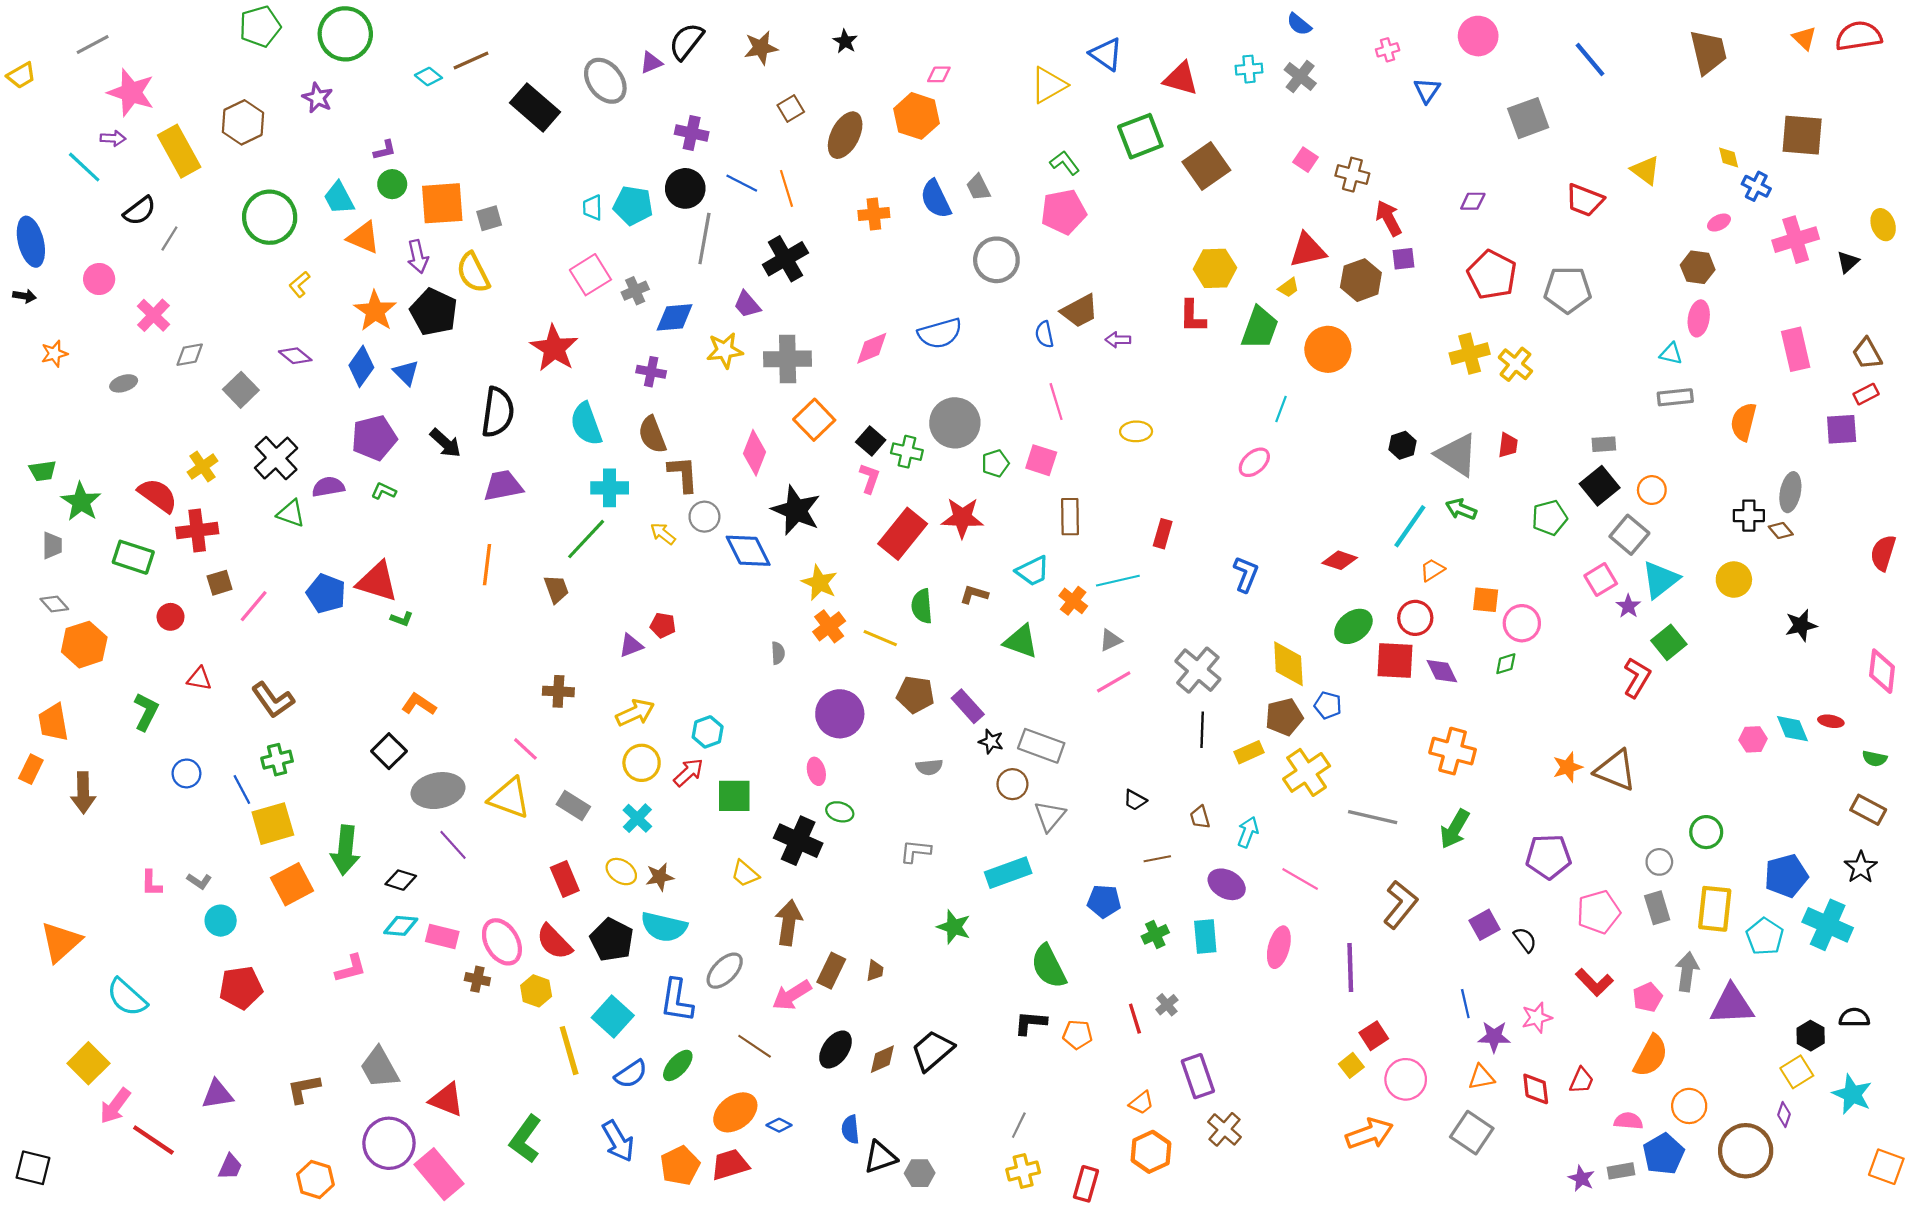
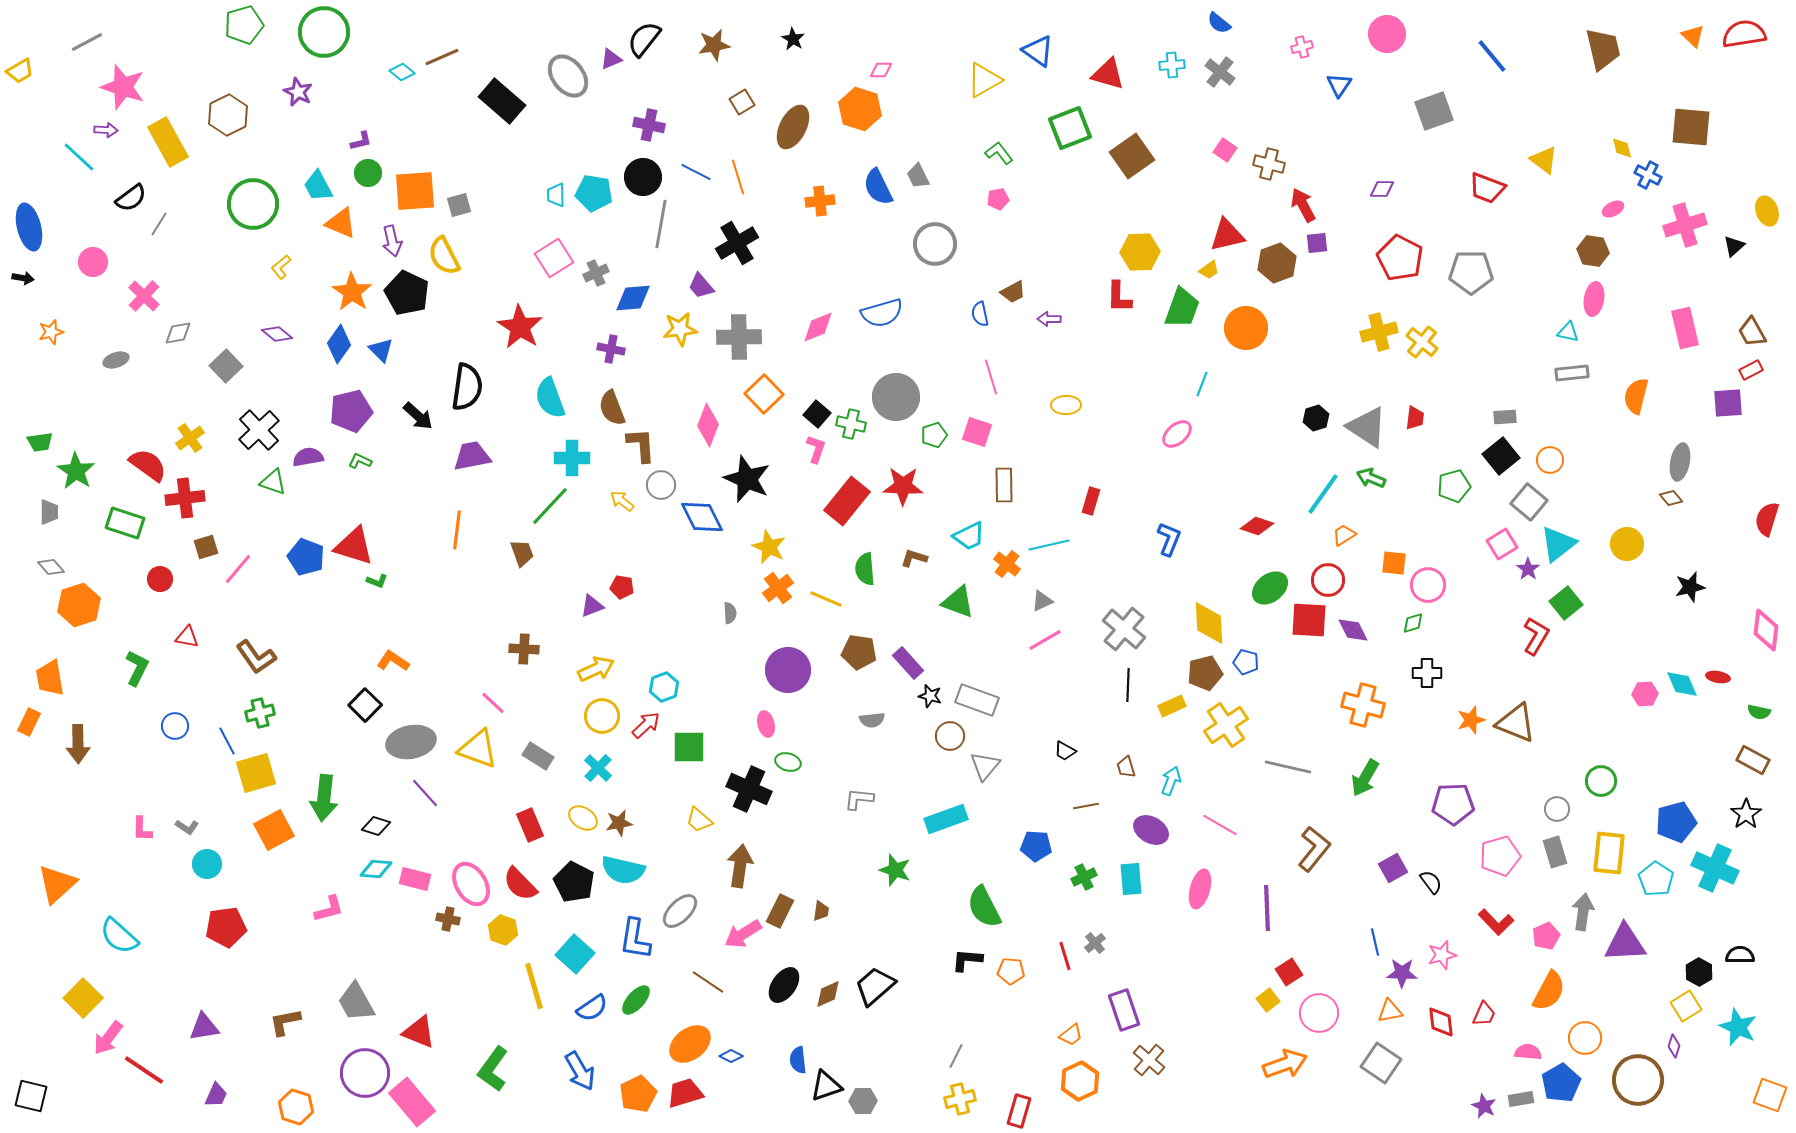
pink pentagon: (1064, 212) -> (998, 199), size x0.5
brown trapezoid: (1080, 311) -> (1013, 292), size x0.7
black cross: (1749, 516) -> (1427, 673), moved

